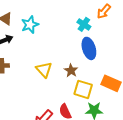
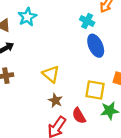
cyan star: (30, 25) -> (27, 17), moved
brown star: (71, 70) -> (55, 100), moved

